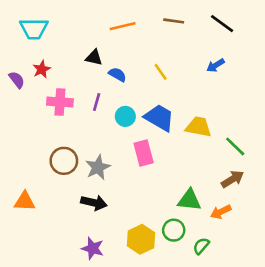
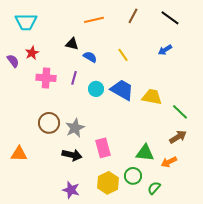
brown line: (174, 21) -> (133, 16), turned -70
pink rectangle: (144, 153) -> (103, 148), moved

